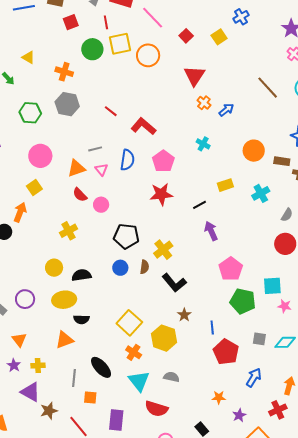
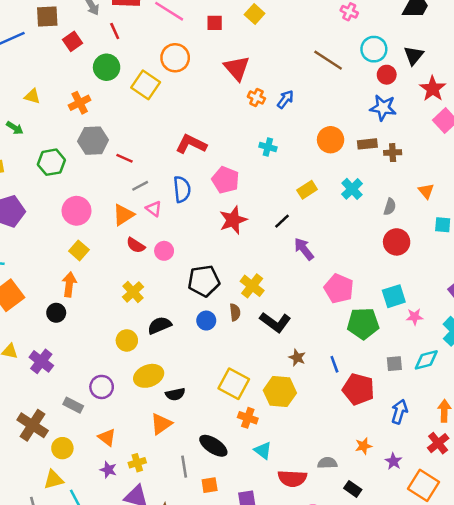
red square: (186, 36) -> (215, 23), turned -32
yellow square: (120, 44) -> (146, 85), moved, turned -30
orange cross: (64, 72) -> (80, 103), turned -30
red line: (111, 111) -> (125, 158), moved
black semicircle: (81, 275) -> (159, 325), moved
gray semicircle: (171, 377) -> (327, 463), moved
cyan triangle: (139, 381) -> (263, 451), size x0.7

